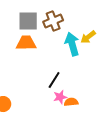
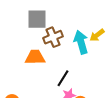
brown cross: (53, 21) -> (53, 37), moved
orange trapezoid: (26, 43) -> (35, 57), moved

